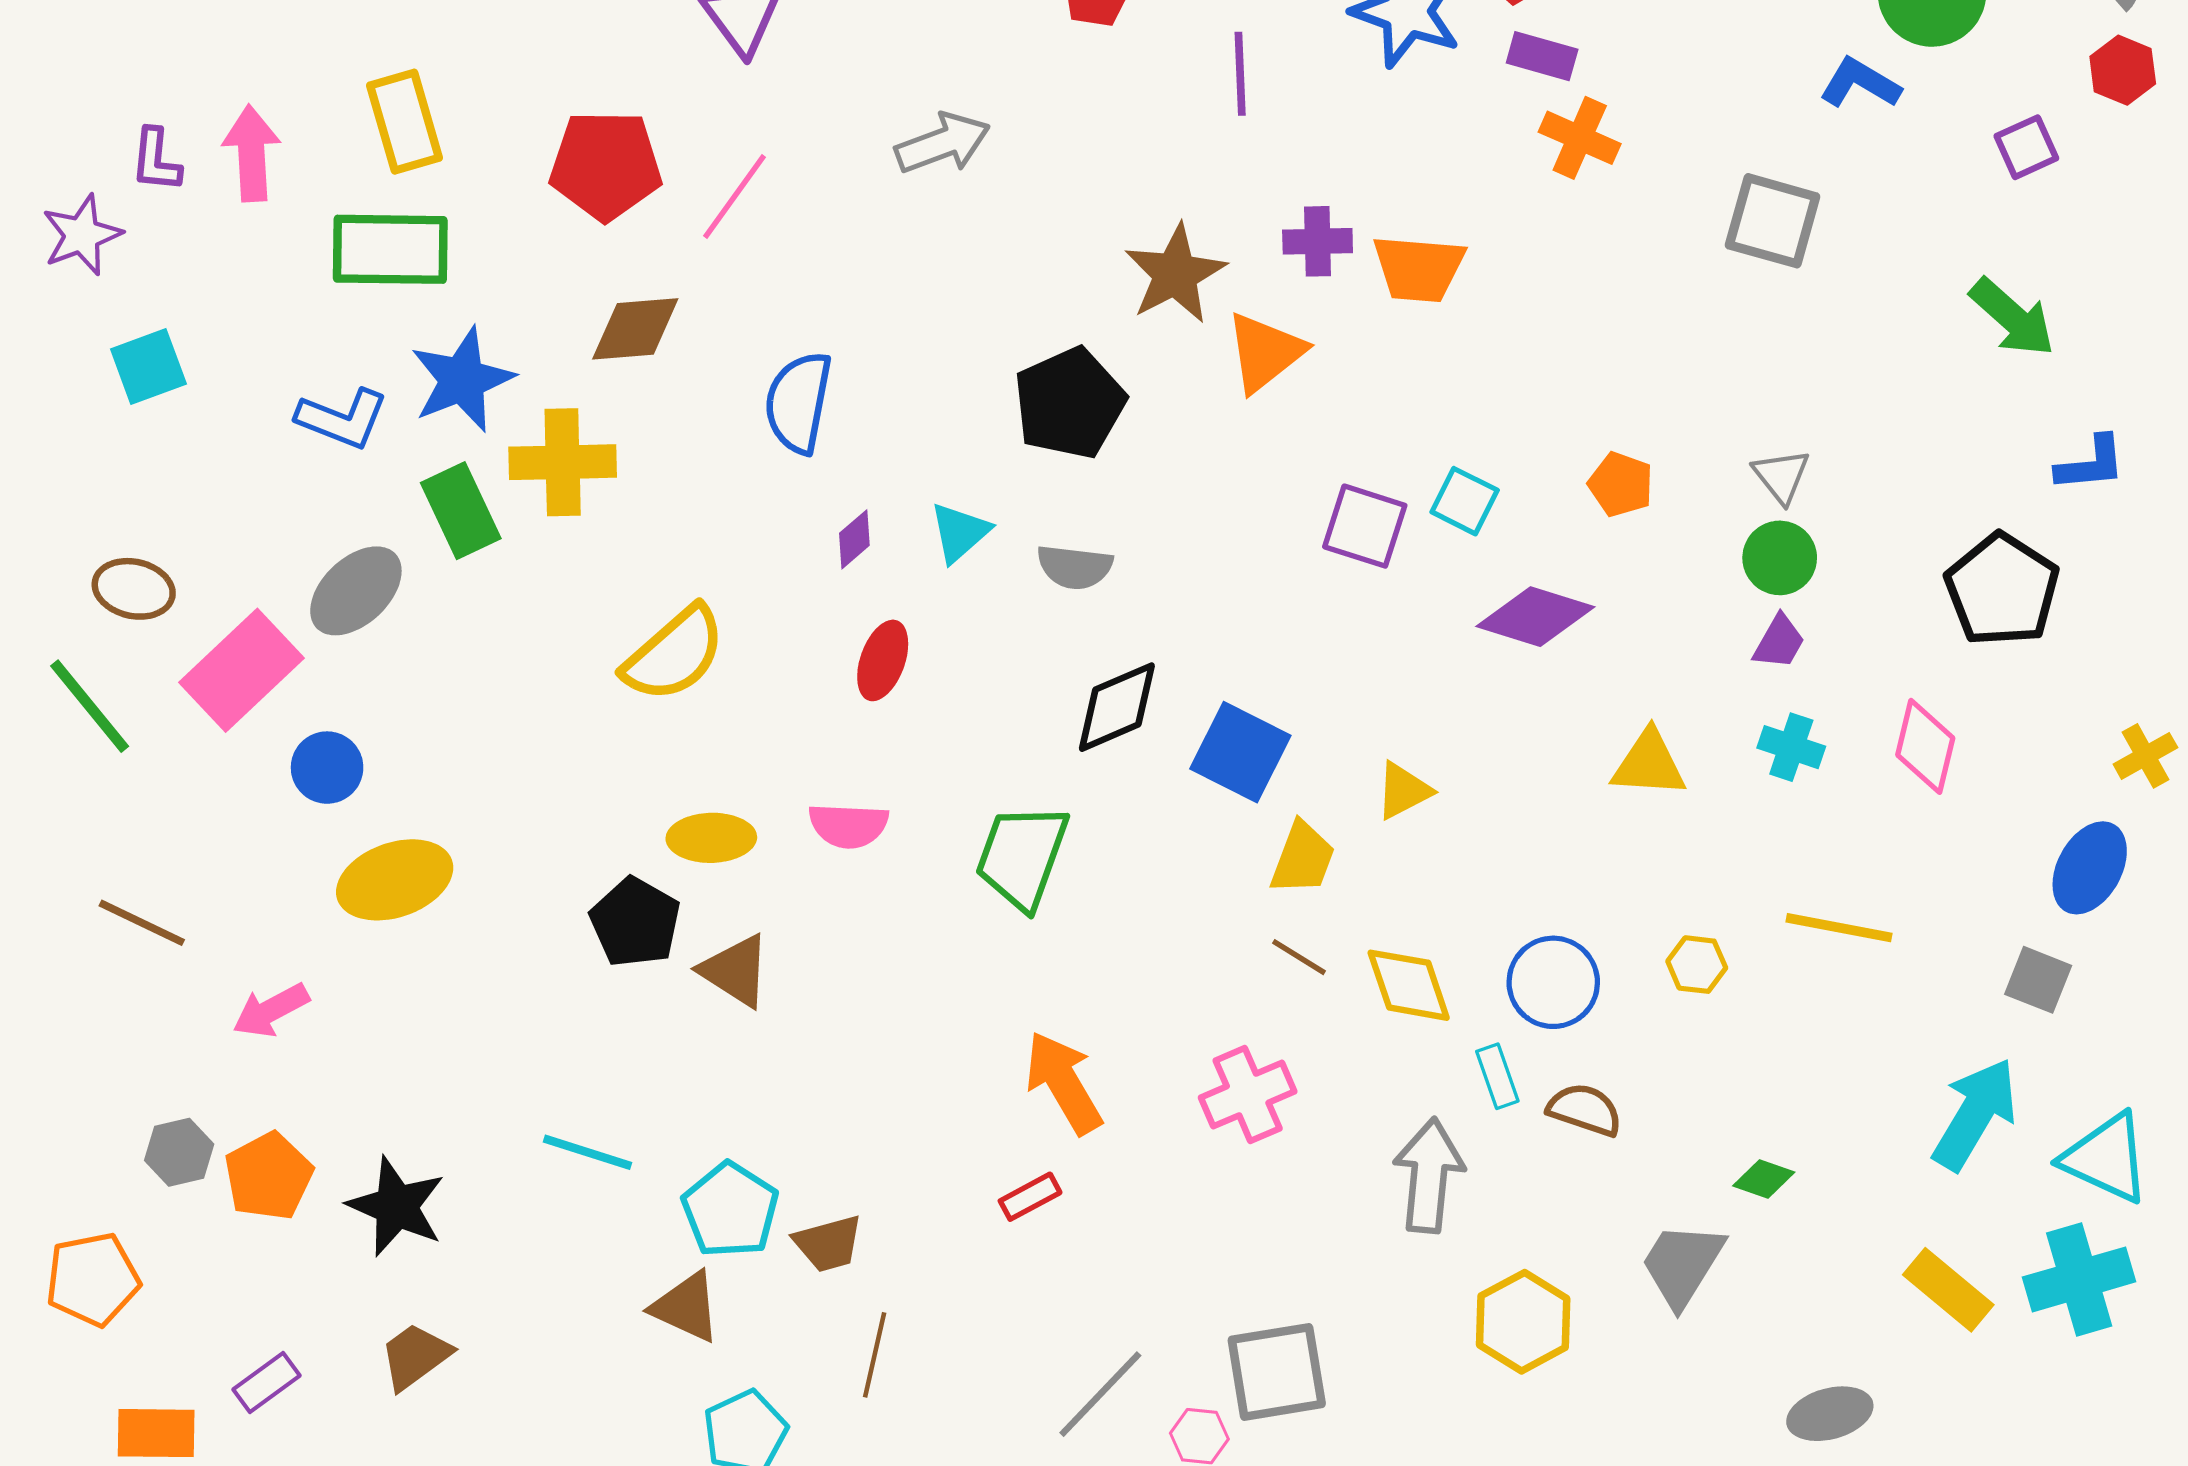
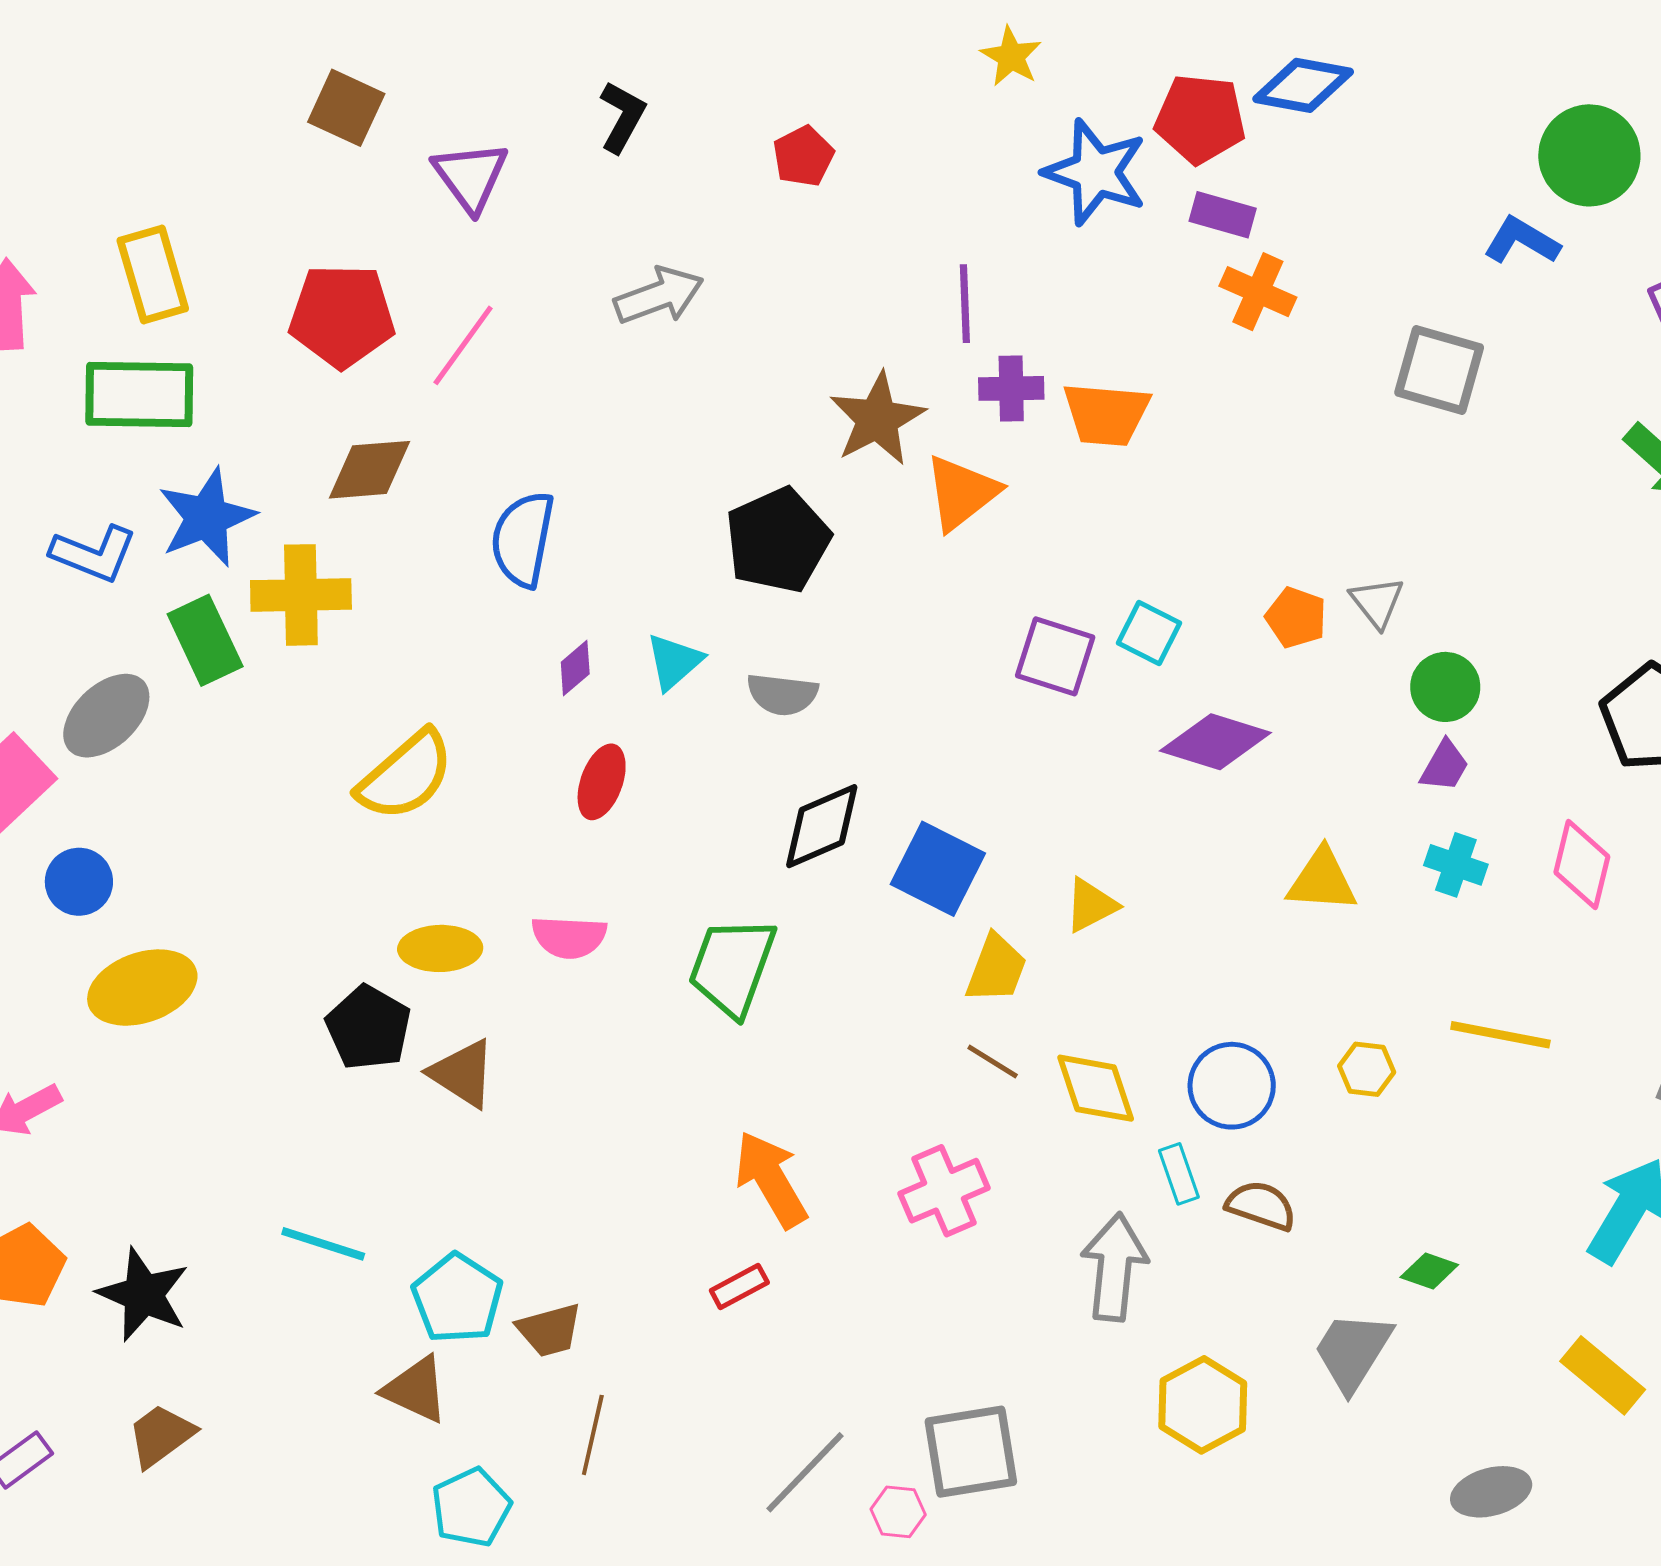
purple line: (1240, 74) -> (965, 304), moved
gray triangle: (1781, 476) -> (1377, 602), moved

